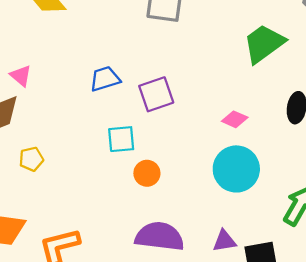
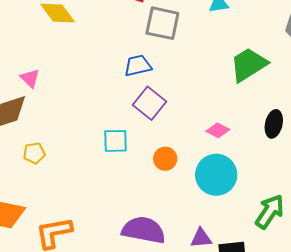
blue trapezoid: (105, 79) -> (138, 66), moved
purple square: (156, 94) -> (149, 103), turned -36
orange circle: (147, 173) -> (165, 159), moved

